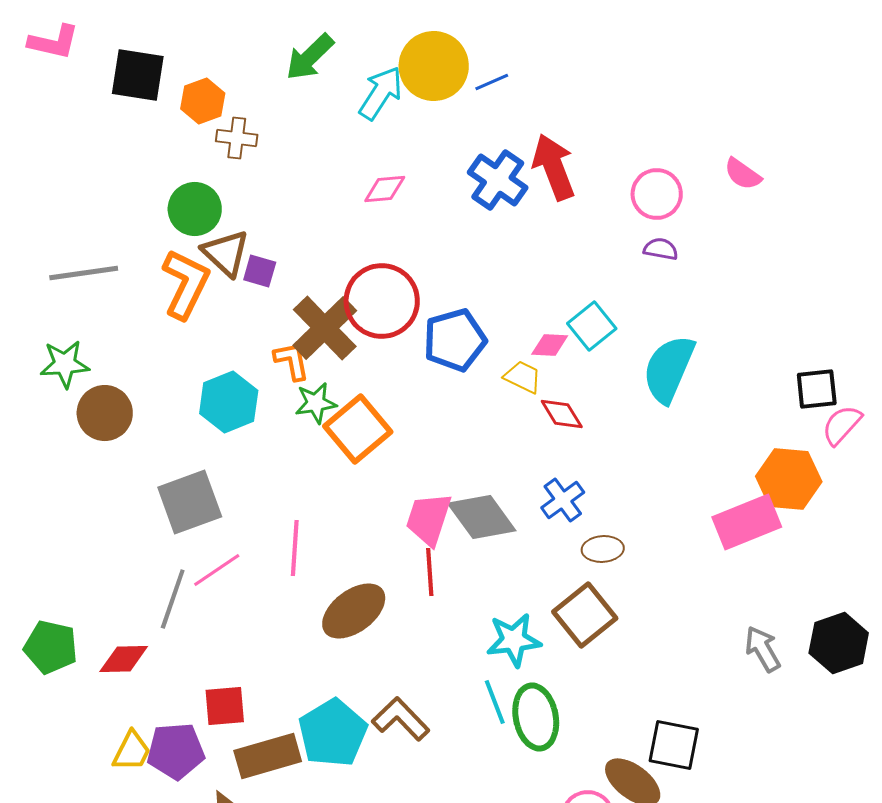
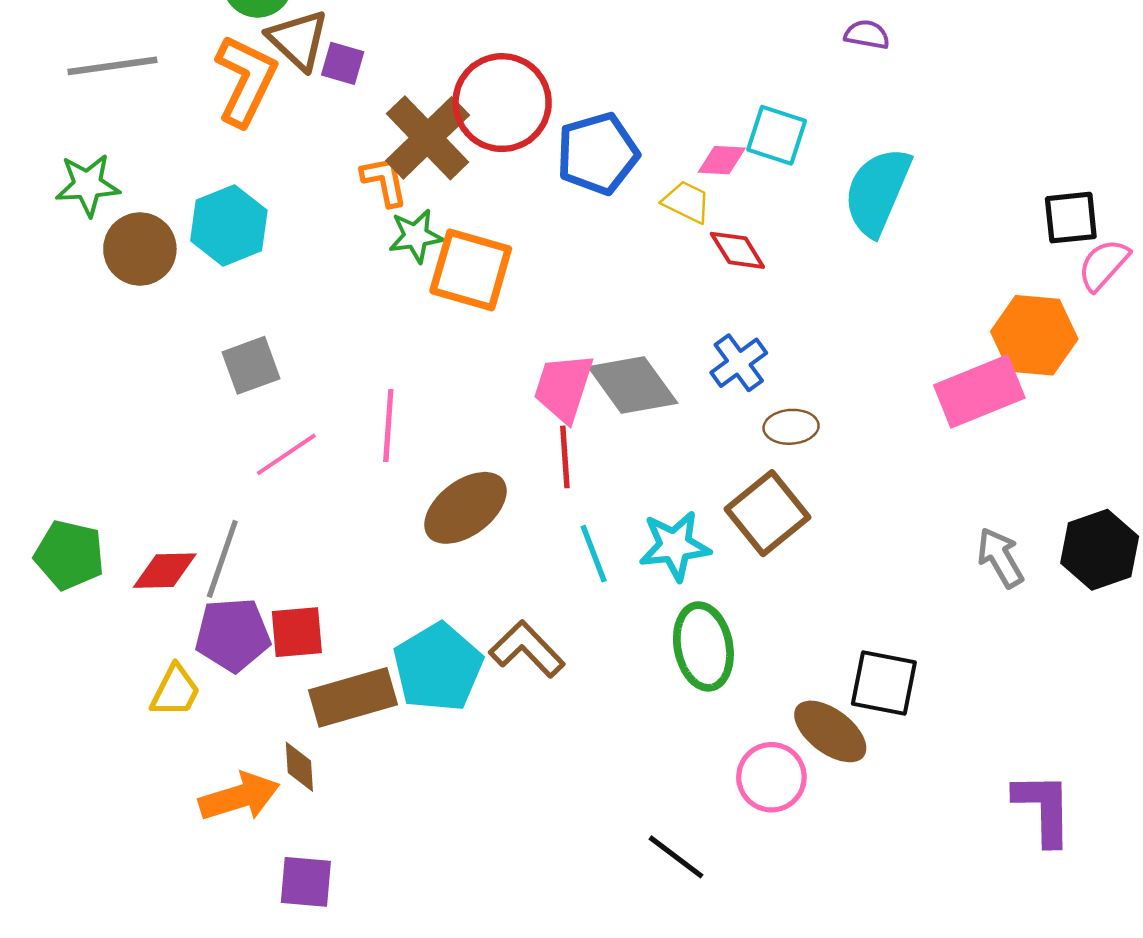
cyan square: (592, 326) -> (777, 135), turned -33
cyan hexagon: (229, 402) -> (229, 225), moved
orange square: (358, 429) -> (471, 270), turned -34
gray square: (190, 502) -> (251, 365), size x0.7
gray line: (173, 599) -> (222, 559), moved
cyan line: (495, 702) -> (594, 554), moved
purple pentagon: (176, 751) -> (233, 635), moved

